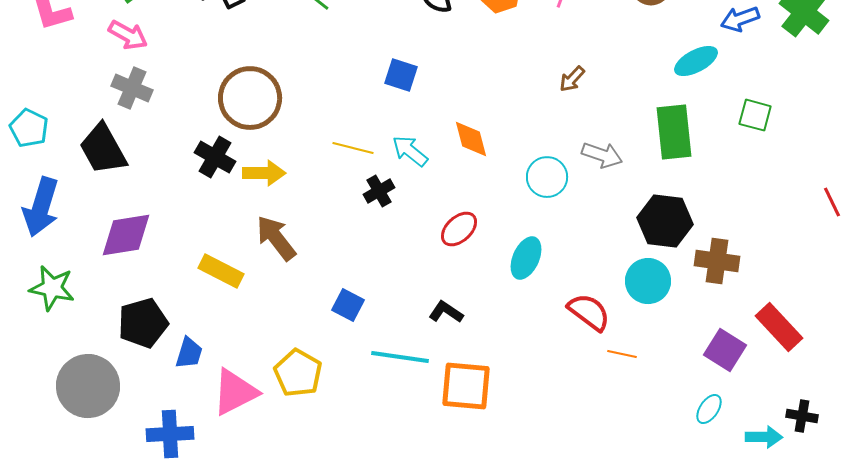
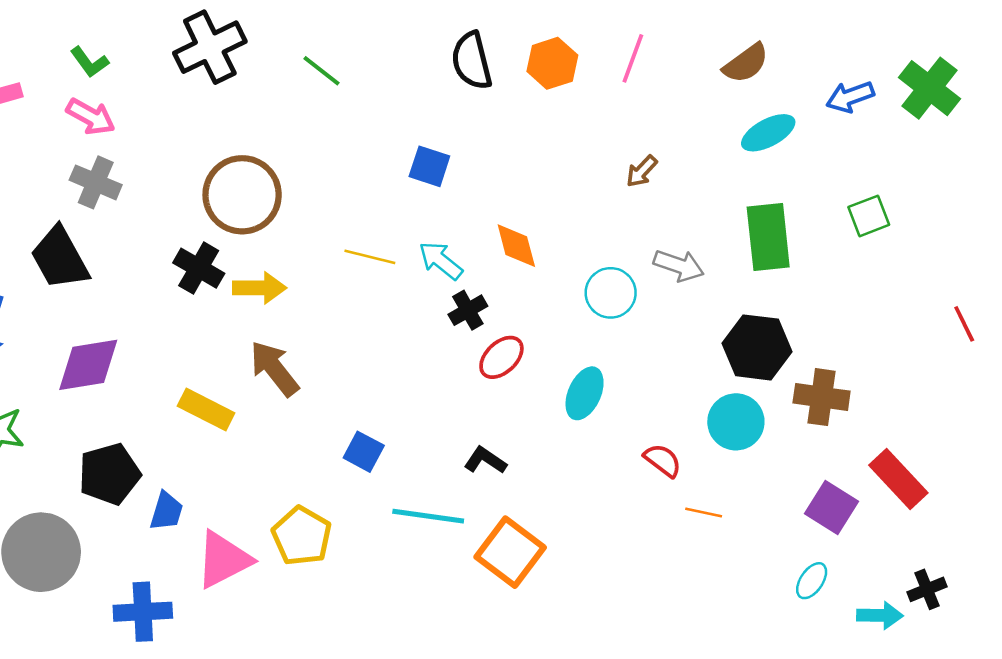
cyan ellipse: (696, 61) -> (768, 133), moved
green square: (755, 115) -> (869, 216), turned -36
black cross: (379, 191) -> (468, 310), moved
red semicircle: (589, 312) -> (663, 460), size x0.7
orange square: (466, 386) -> (510, 552), turned 32
black cross: (802, 416) -> (927, 589), turned -32

